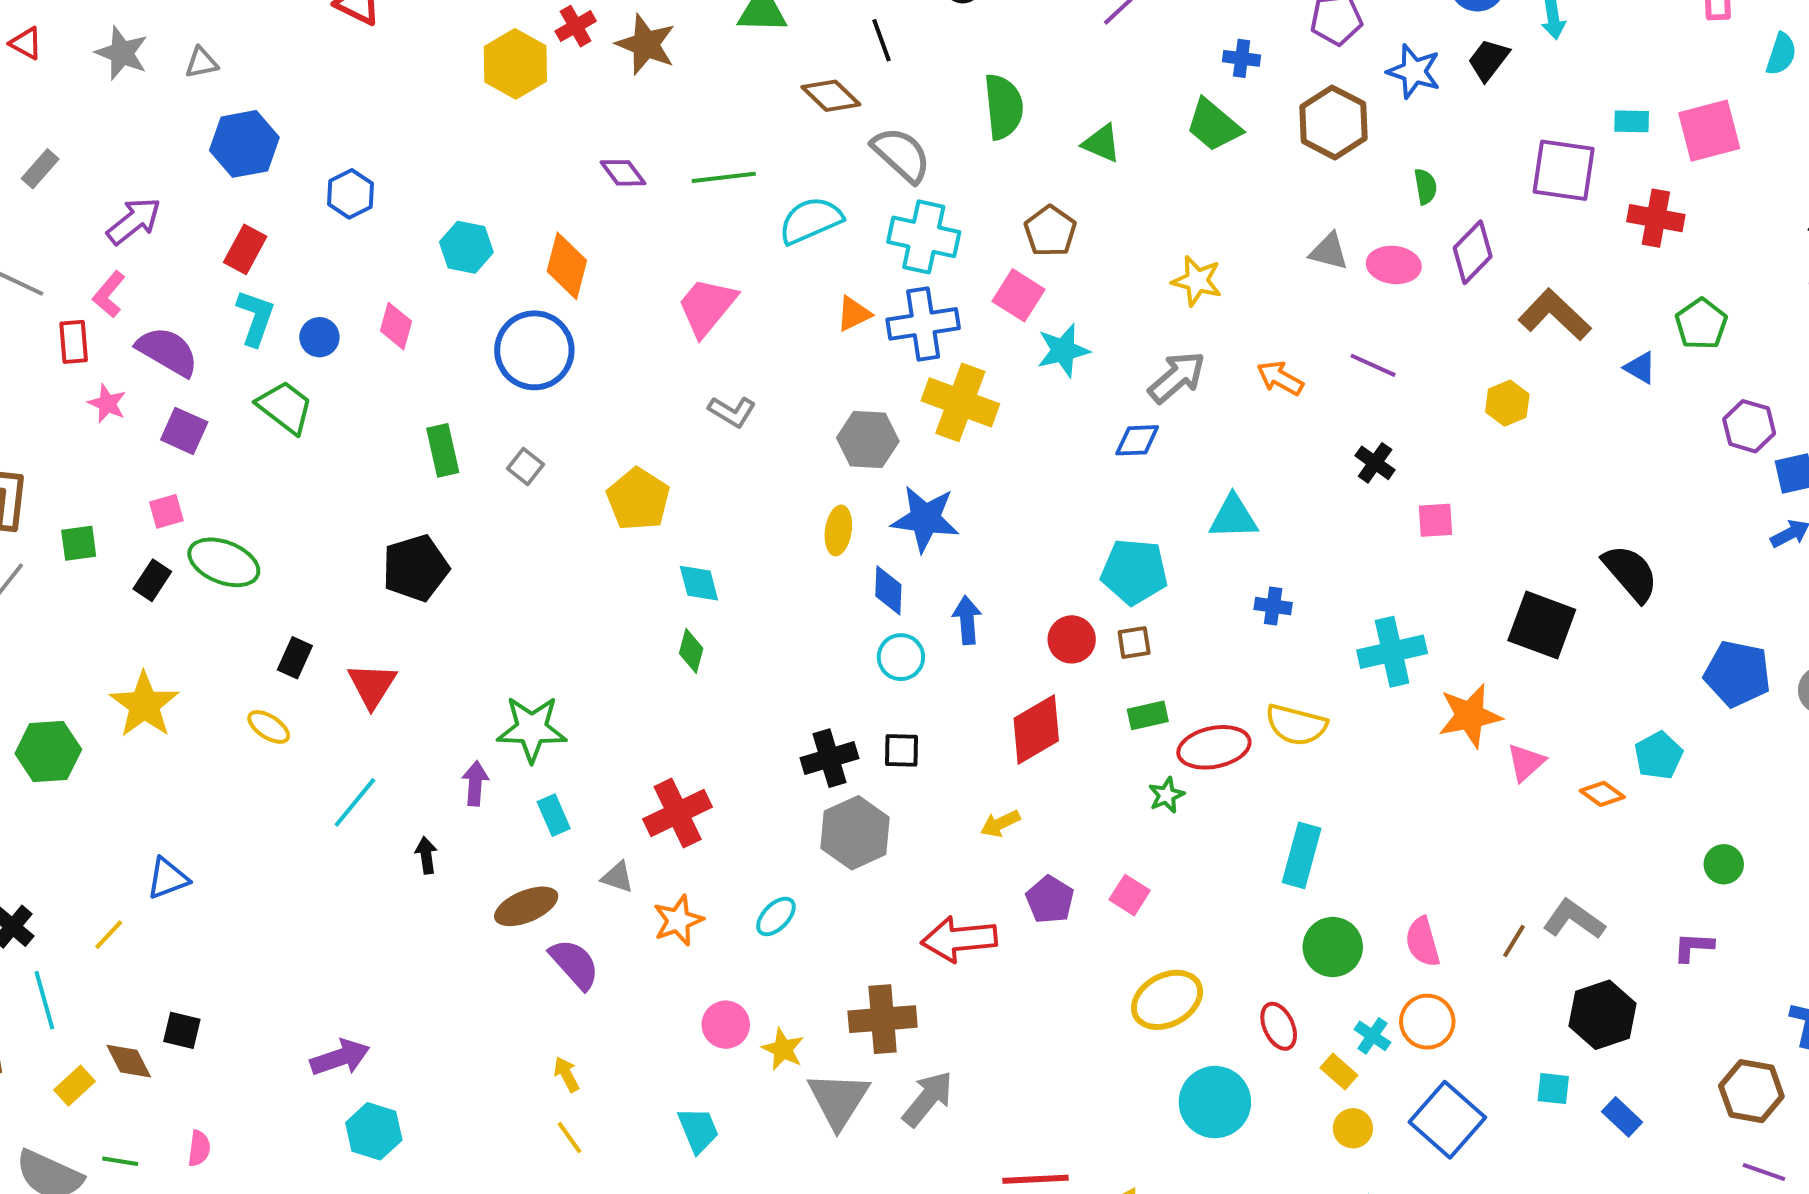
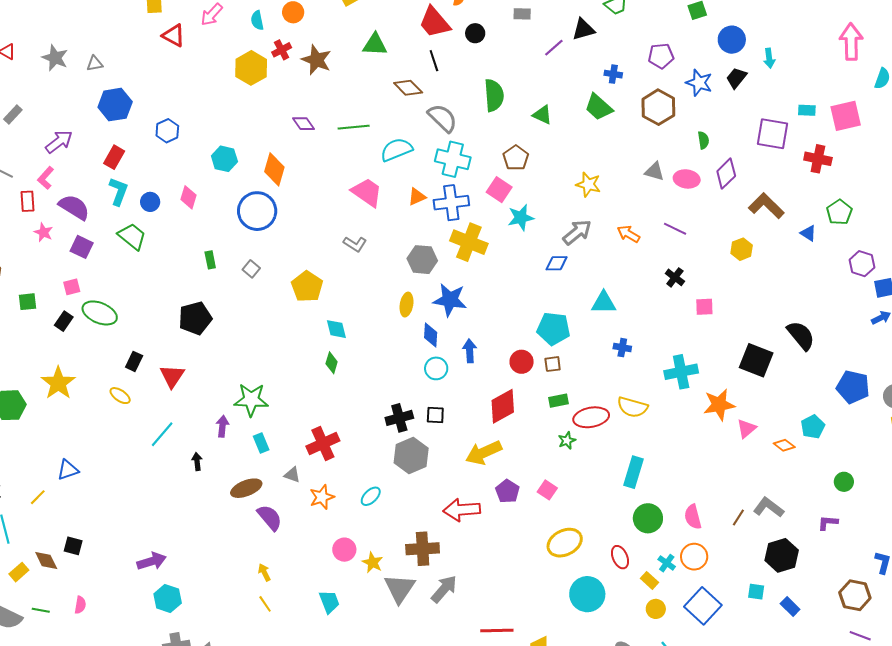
pink trapezoid: (707, 307) -> (367, 192), moved, turned 84
green rectangle: (443, 450) -> (210, 260), size x0.7
yellow arrow: (1000, 824) -> (484, 453), size x1.8

